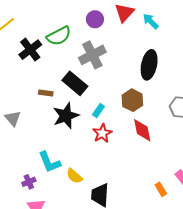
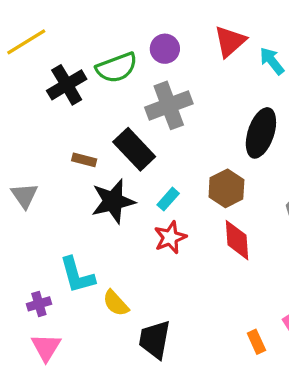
purple circle: (95, 19) -> (165, 49), moved

